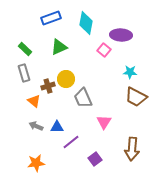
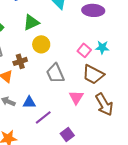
pink square: (104, 50) -> (84, 50), moved
yellow circle: (66, 79) -> (41, 44), moved
brown trapezoid: (136, 97) -> (93, 74), moved
brown arrow: (132, 149) -> (104, 104), moved, turned -35

